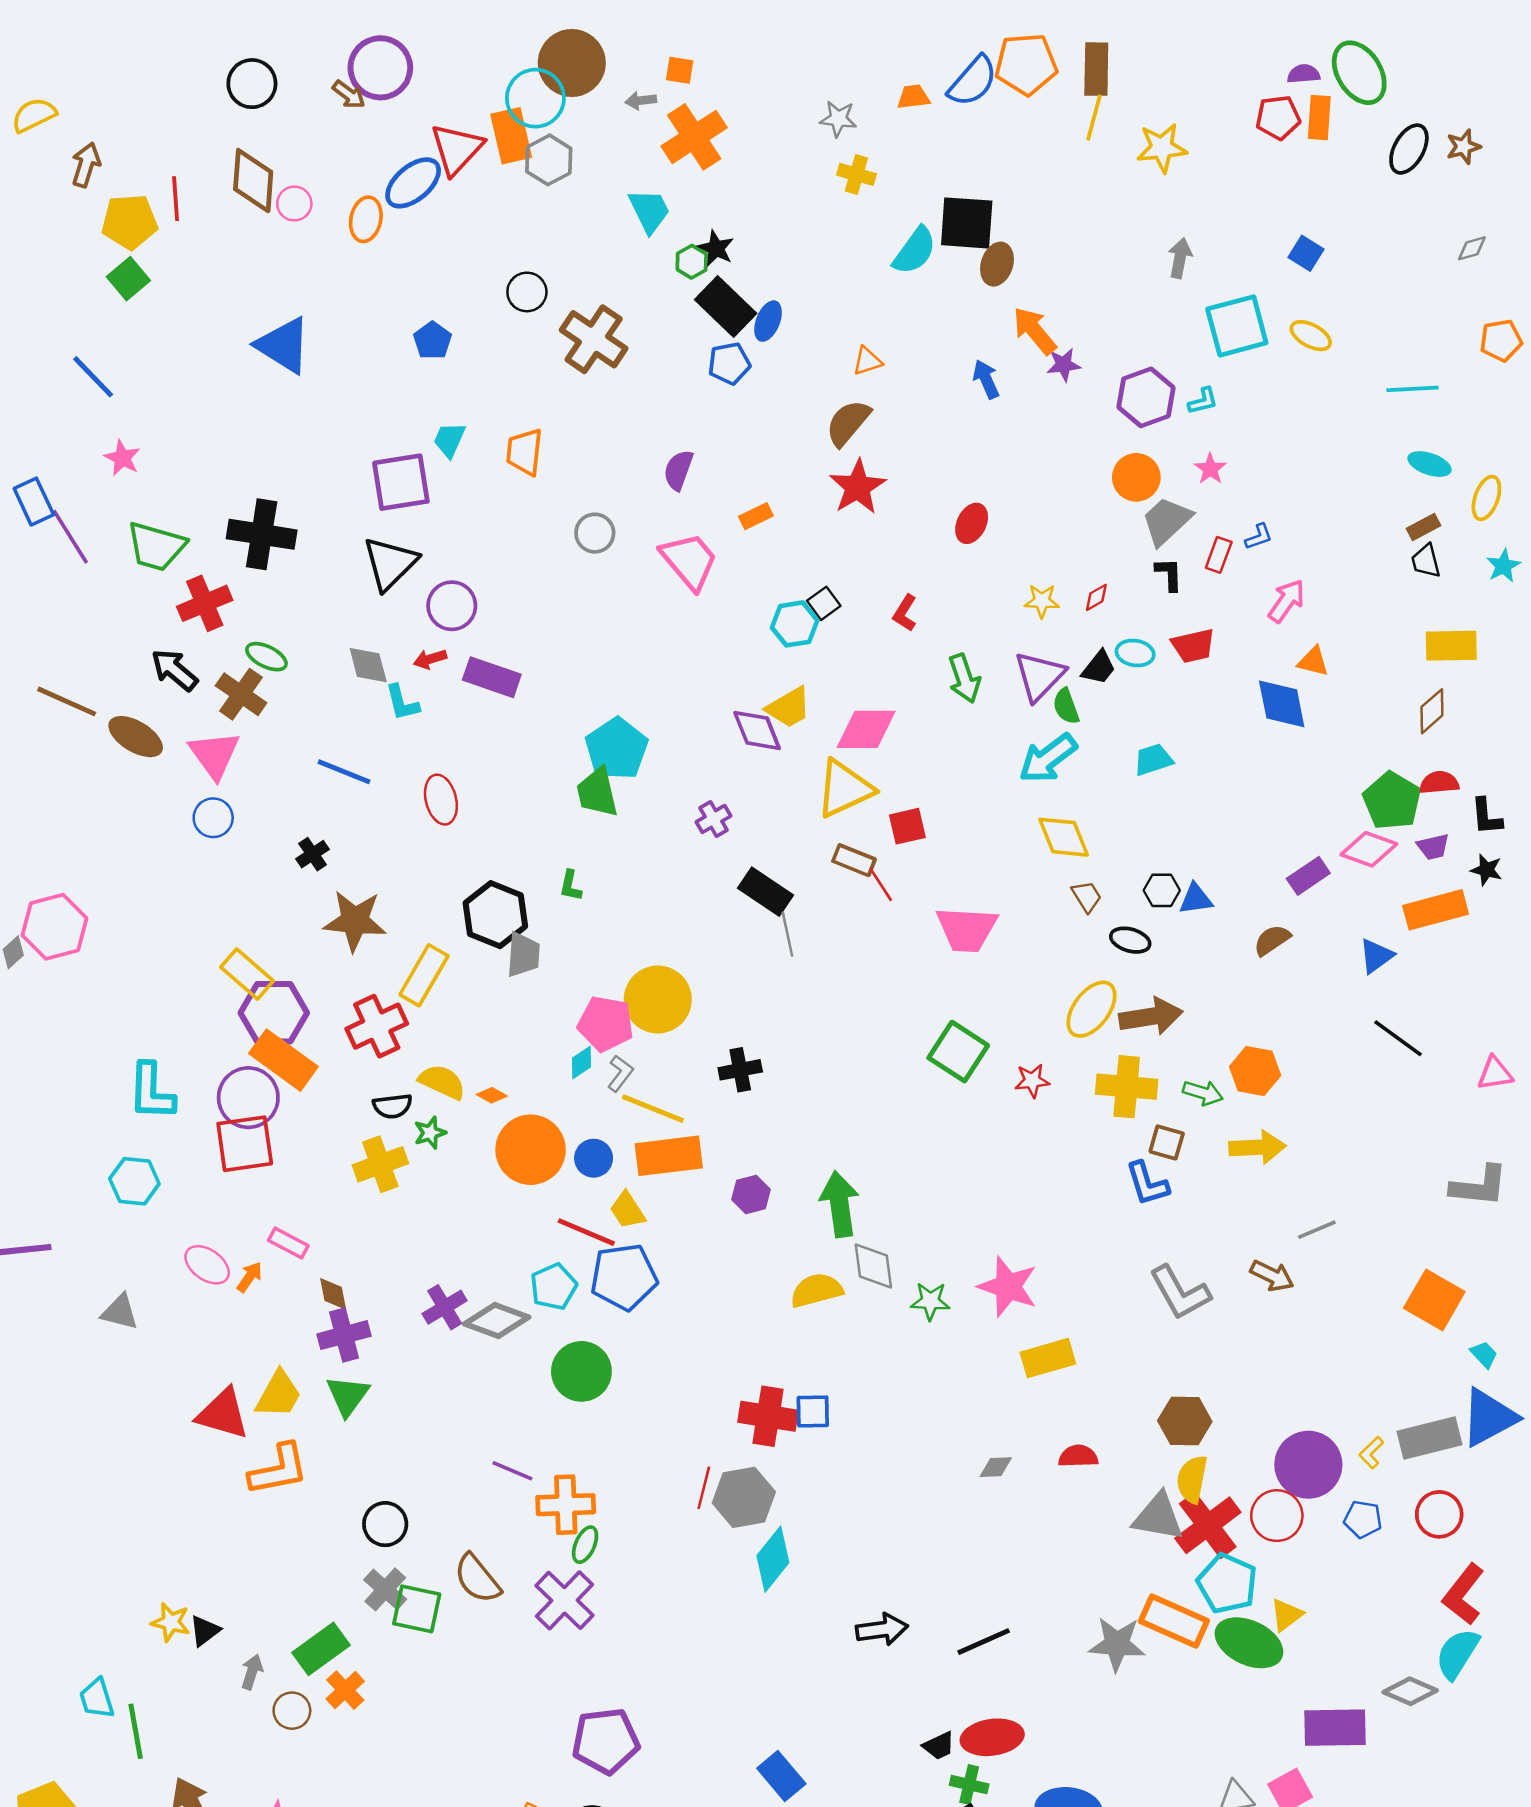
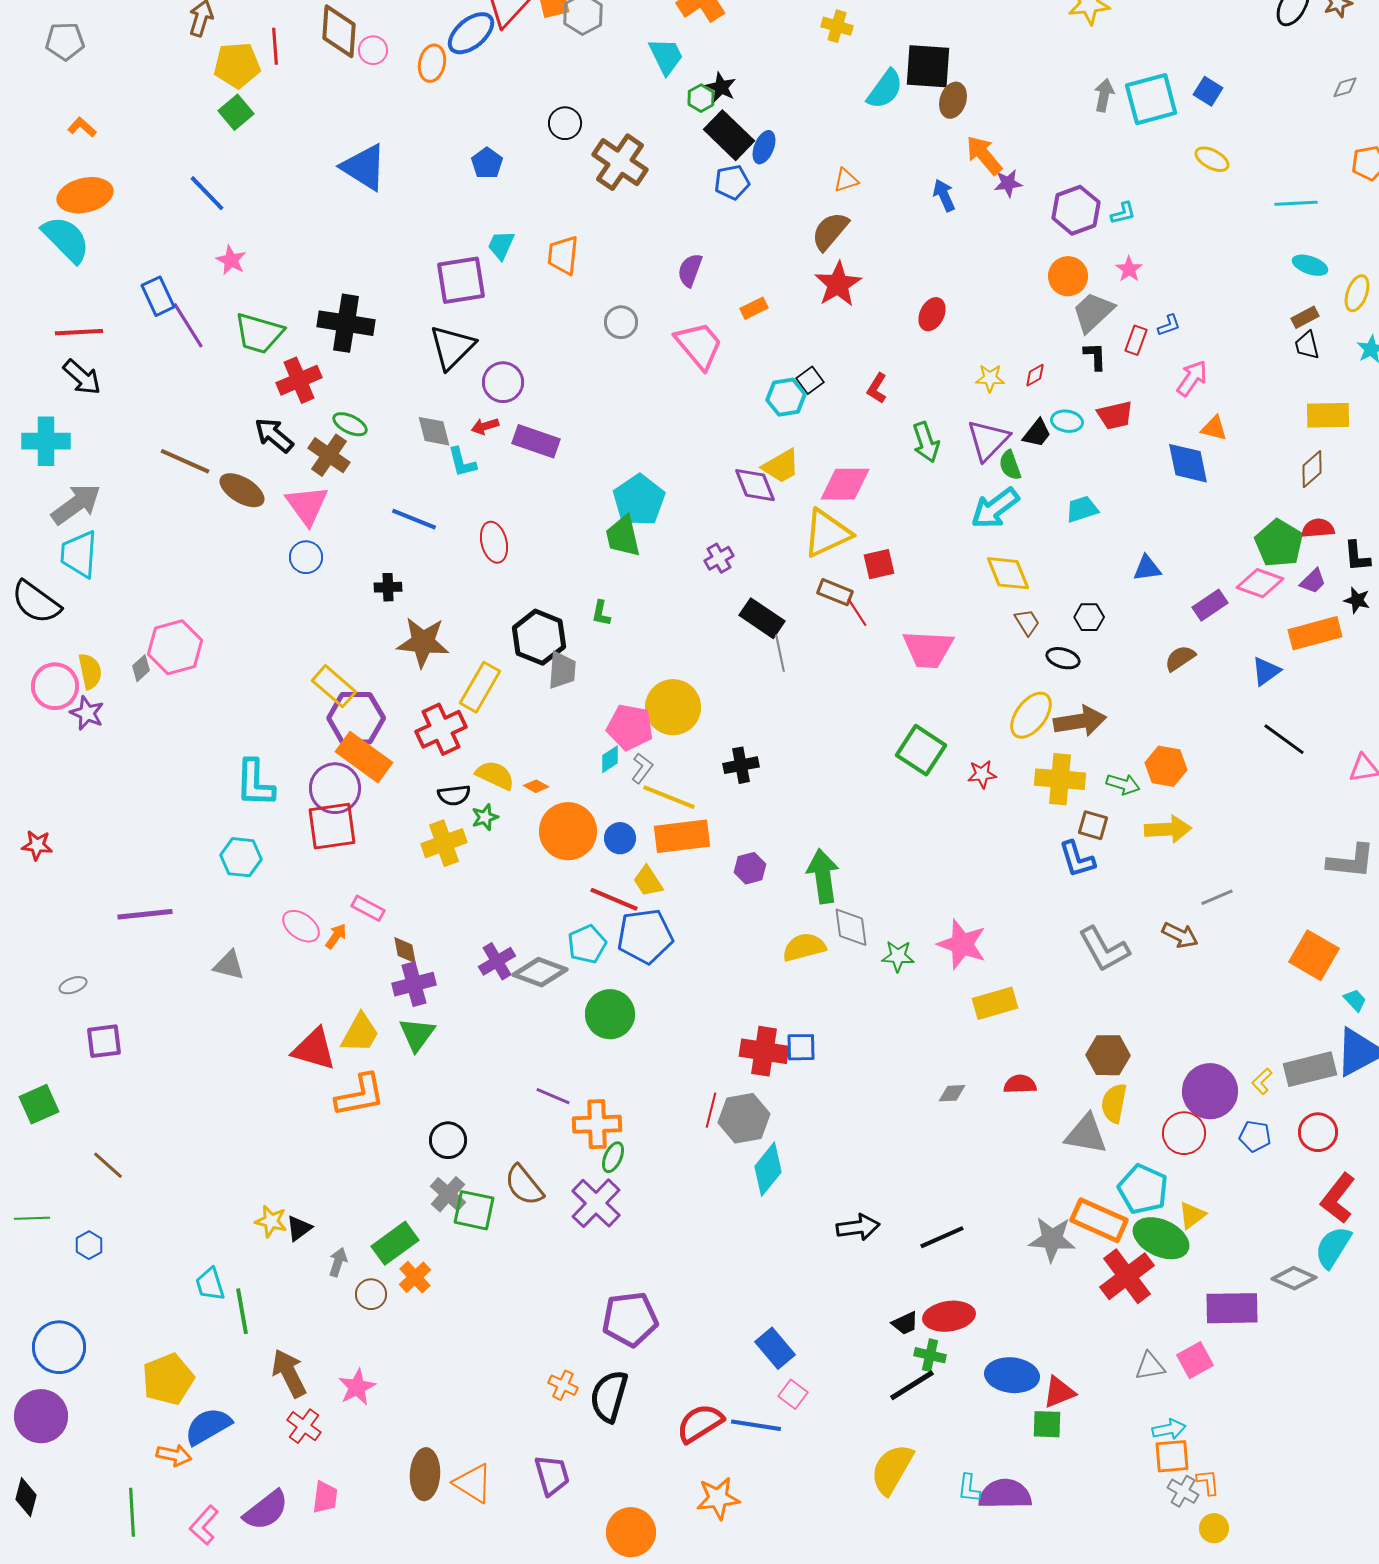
cyan square: (1237, 326) -> (1151, 99), moved
purple trapezoid: (1433, 847) -> (1313, 581), turned -32
black cross: (312, 854) -> (388, 587), turned 32
blue triangle: (1196, 899) -> (1147, 568), moved
red cross: (1208, 1525) -> (1127, 1276), moved

